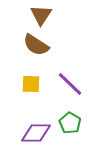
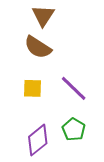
purple diamond: (36, 133) -> (38, 140), turned -40

